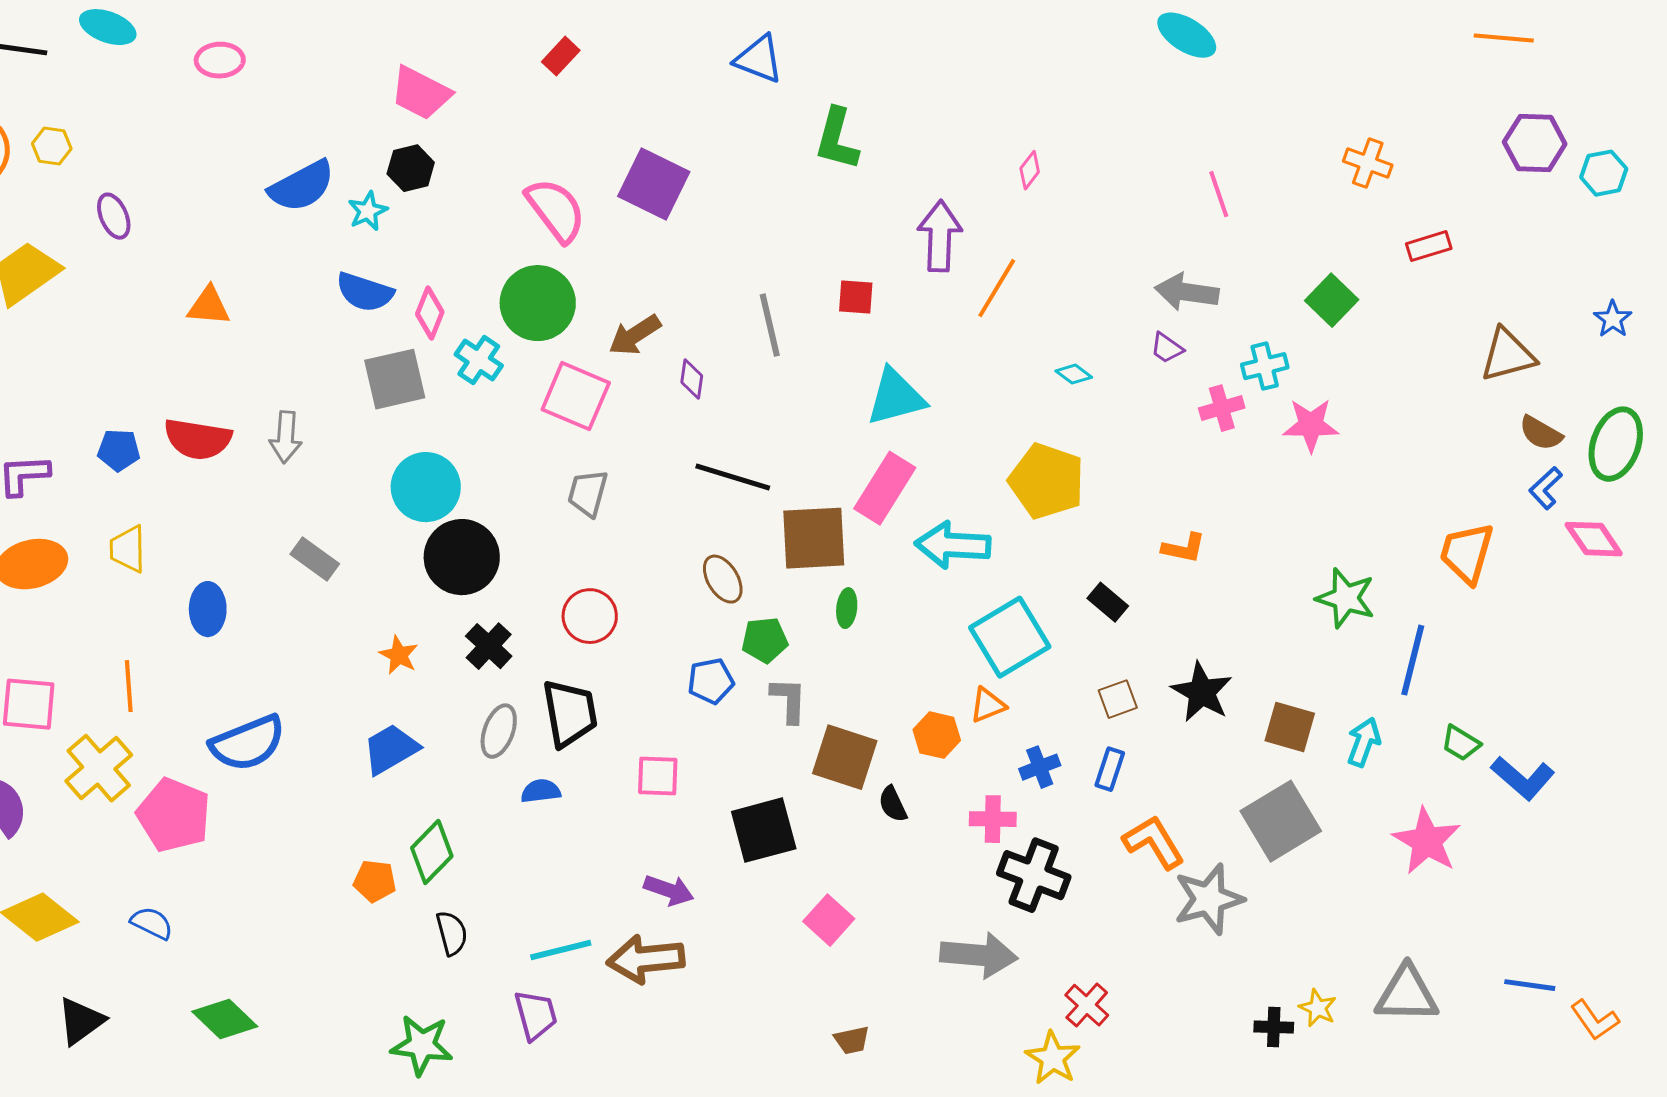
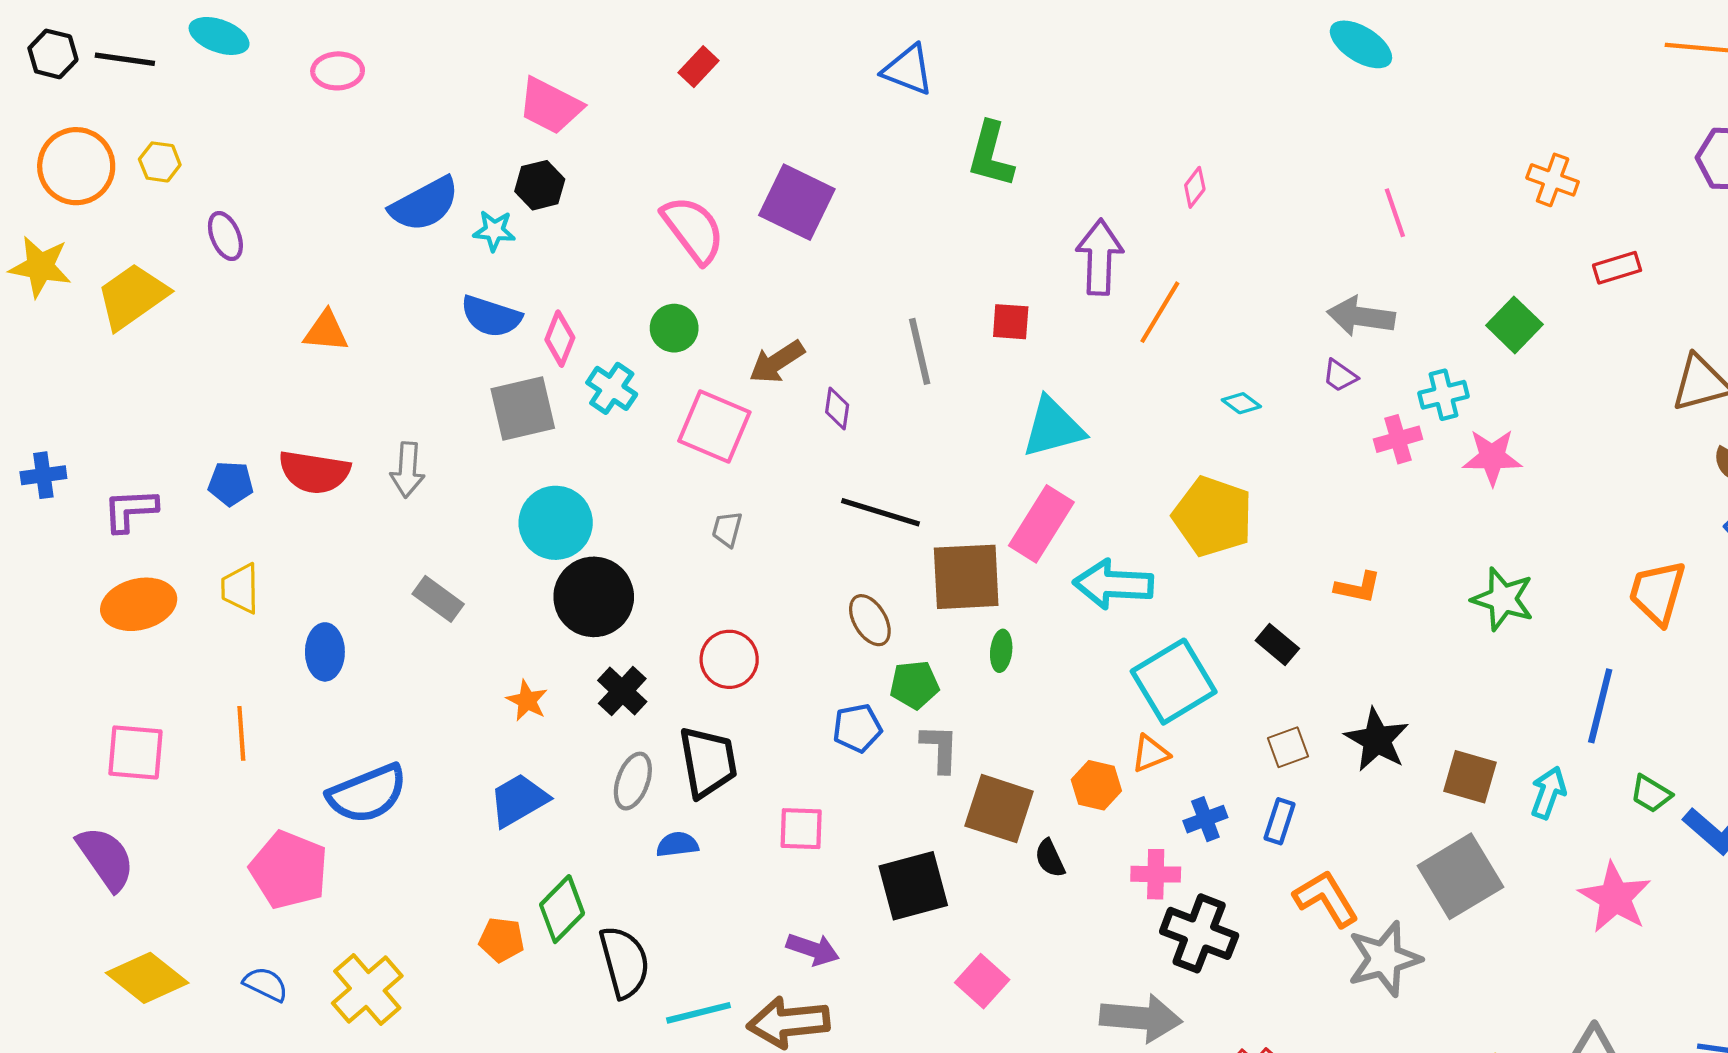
cyan star: (368, 211) -> (494, 231), turned 30
green circle: (538, 303) -> (674, 328), size x0.6
gray trapezoid: (588, 493) -> (727, 529), size x0.7
green star: (1346, 598) -> (1503, 599), moved
yellow cross: (99, 768) -> (367, 990), moved
black semicircle: (452, 933) -> (624, 962), moved, size x1.5

